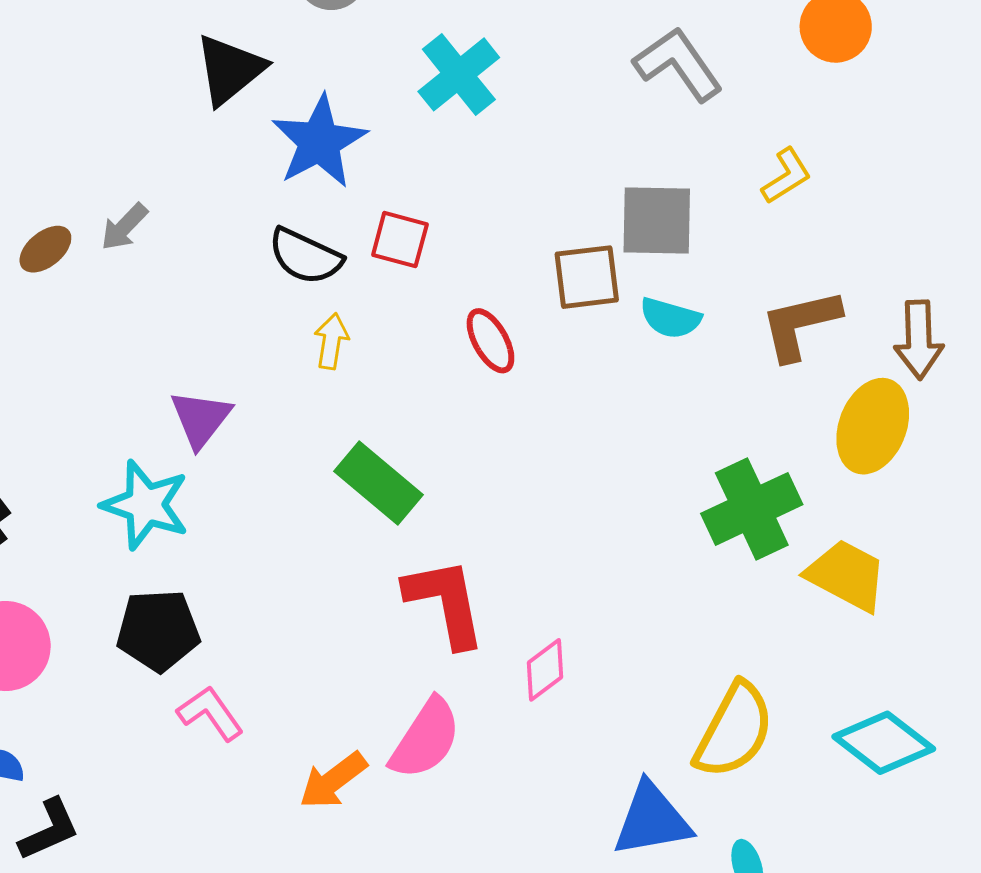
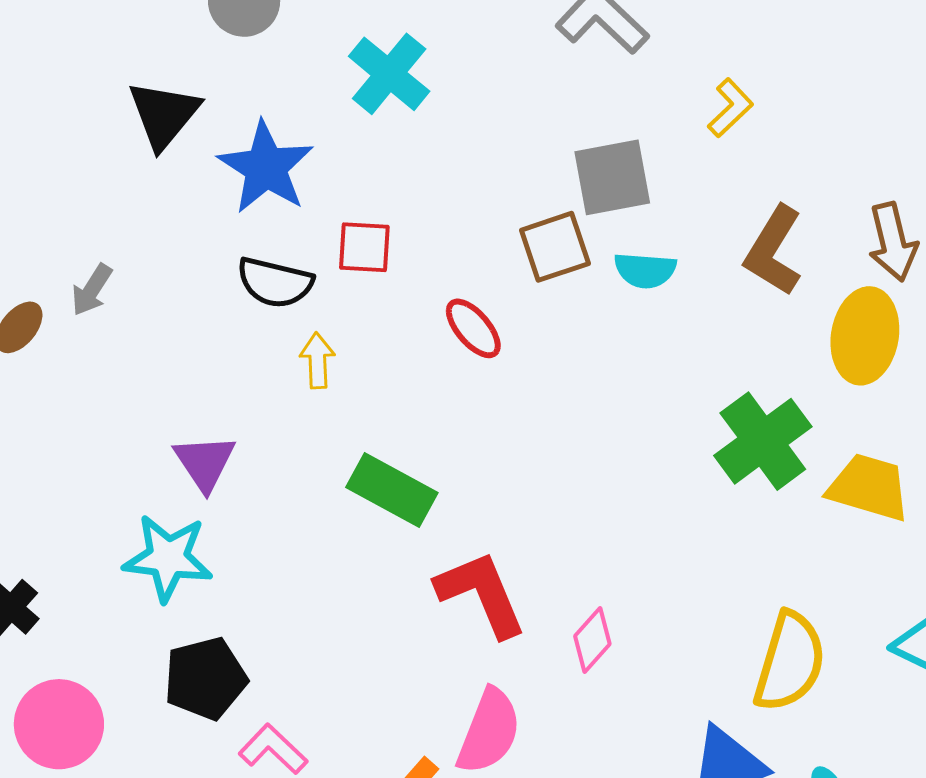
brown L-shape: (800, 325) -> (774, 251), turned -34

